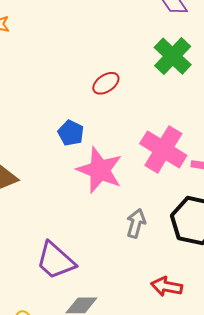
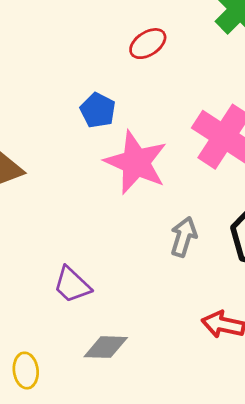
purple trapezoid: (56, 261) -> (72, 285), size x0.7

